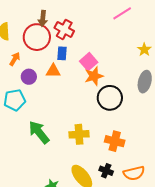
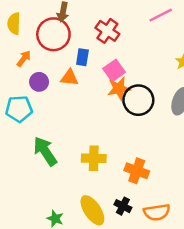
red cross: (64, 29) -> (107, 31), moved
black circle: (110, 98) -> (138, 100), moved

